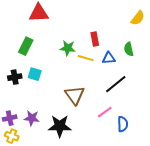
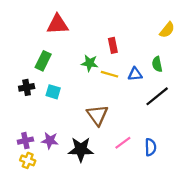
red rectangle: (95, 39) -> (113, 45), moved
black cross: (15, 77) -> (27, 87), moved
black line: (116, 84) -> (157, 96), moved
pink line: (105, 112) -> (123, 143), moved

